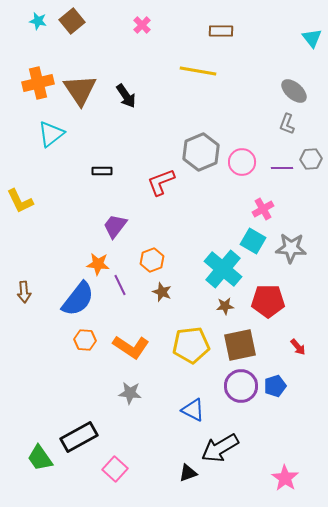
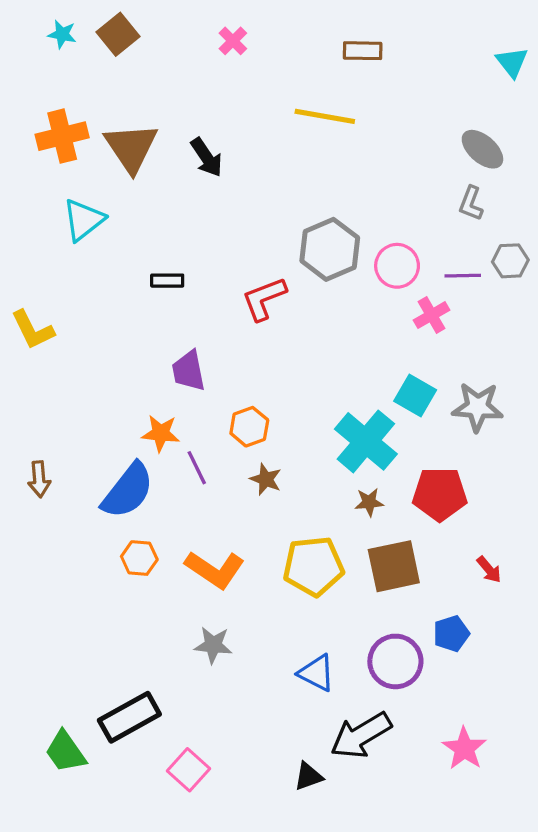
pink cross: (263, 209) -> (432, 315), moved
purple trapezoid: (115, 226) -> (189, 371), turned -48
purple circle: (241, 386) -> (395, 661), moved
pink star: (285, 478) -> (464, 748), moved

